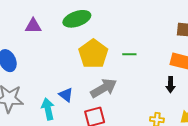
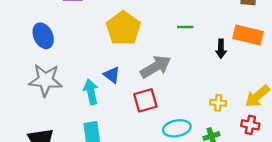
yellow pentagon: (93, 54) -> (123, 28), moved
black arrow: (171, 85) -> (221, 49), moved

